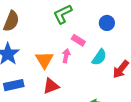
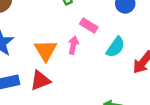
red triangle: (51, 86) -> (40, 80), moved

